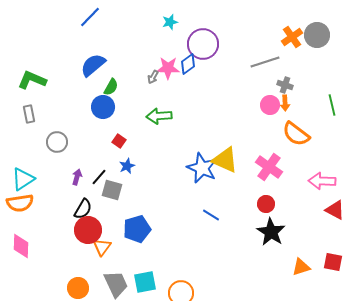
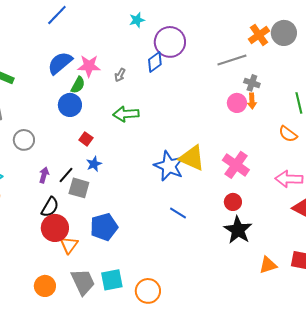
pink star: (168, 68) -> (89, 66), moved
orange semicircle: (296, 134) -> (288, 134), moved, size x0.7

